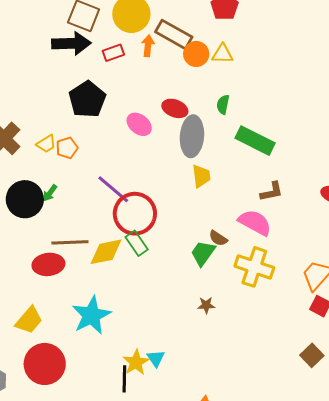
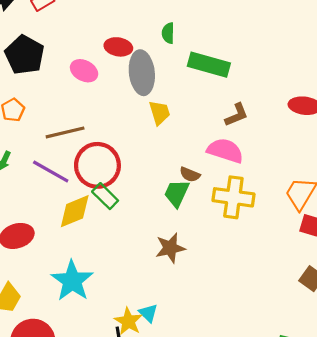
purple line: (113, 189) -> (51, 172), moved
brown line: (70, 242) -> (65, 132), moved
brown star: (206, 305) -> (170, 248), moved, size x1.6

